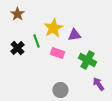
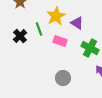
purple triangle: (74, 35) -> (77, 23), turned 40

